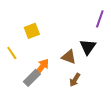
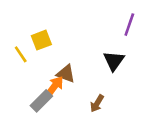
yellow line: (12, 53) -> (21, 54), moved
brown triangle: (69, 57) -> (66, 74), moved

